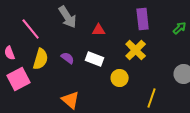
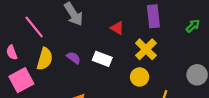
red triangle: (99, 30) -> (117, 28), moved, turned 32
yellow circle: (120, 78) -> (140, 77), moved

